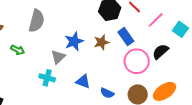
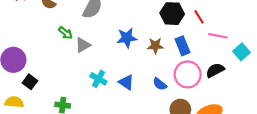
pink line: (156, 20) -> (218, 36), turned 42
gray triangle: (58, 57) -> (83, 45), moved
cyan cross: (47, 78) -> (98, 79), moved
blue semicircle: (107, 93) -> (160, 84), moved

